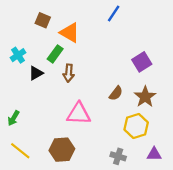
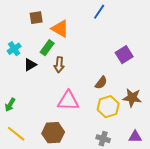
brown square: (43, 20) -> (36, 18), turned -32
brown star: (145, 97) -> (132, 98), moved, turned -30
yellow hexagon: (136, 126) -> (108, 107), moved

